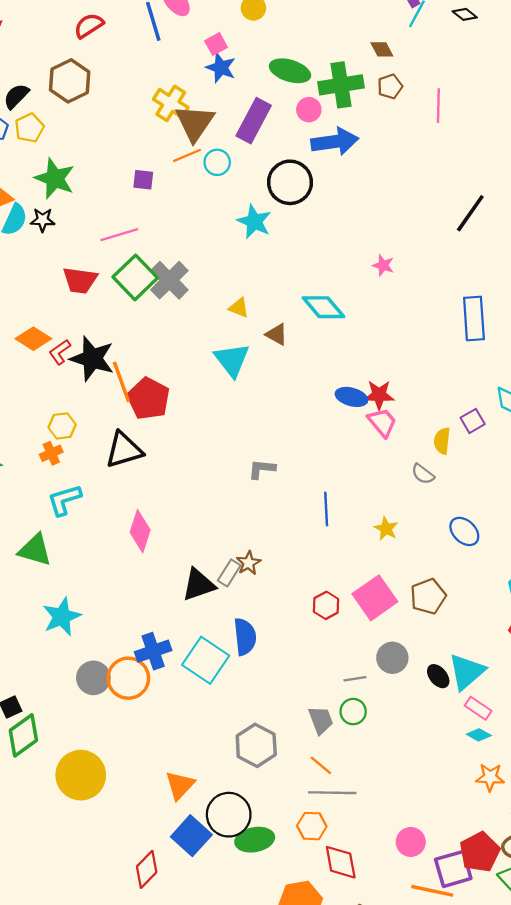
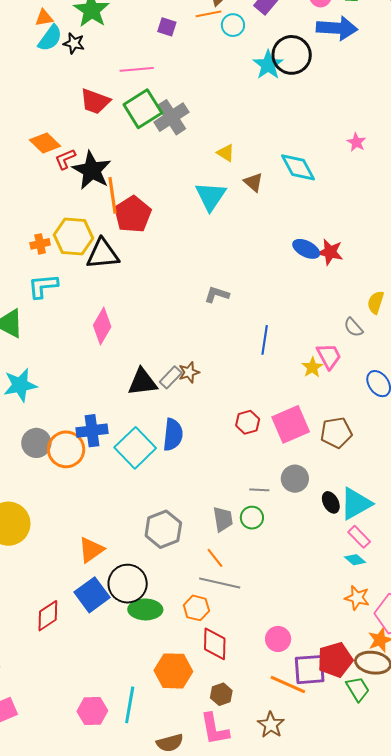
cyan star: (254, 222) -> (268, 65), moved
pink trapezoid: (382, 422) -> (329, 356), moved
yellow hexagon: (62, 426) -> (73, 237), moved, size x1.6

